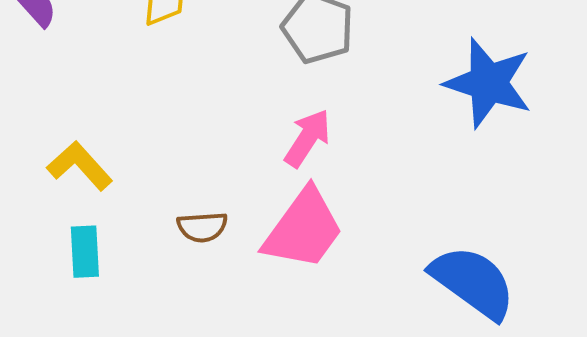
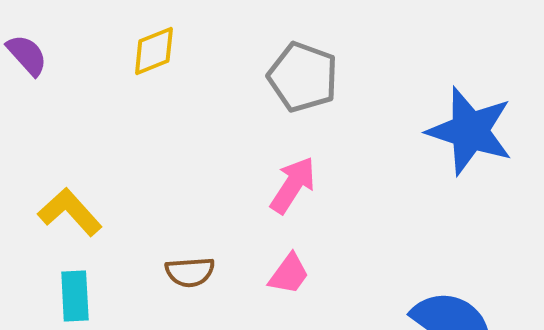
pink trapezoid: (303, 229) -> (289, 274), size x0.5

